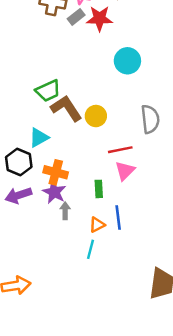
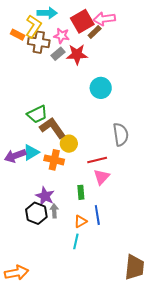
yellow circle: (96, 116) -> (69, 144), moved
black hexagon: (19, 162) -> (36, 213), moved
orange cross: (56, 172) -> (54, 160), moved
purple arrow: (18, 195) -> (15, 156), moved

